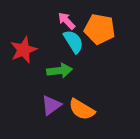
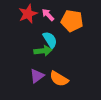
cyan semicircle: (73, 42) -> (50, 40), moved
red star: (24, 50) -> (28, 14), moved

